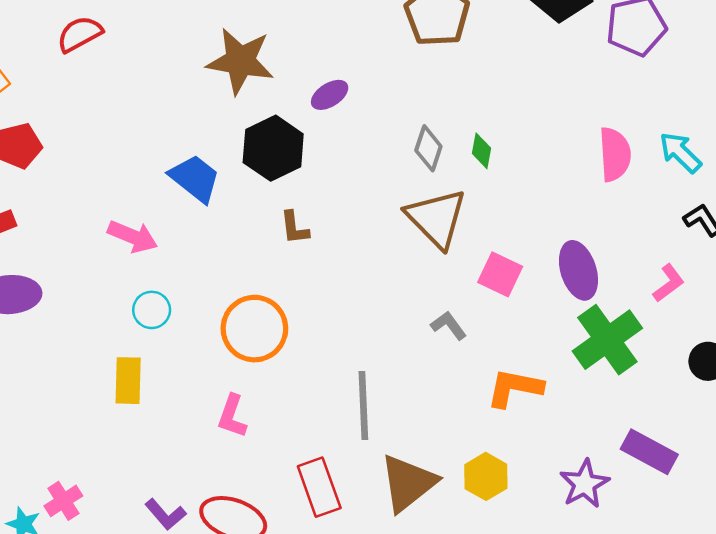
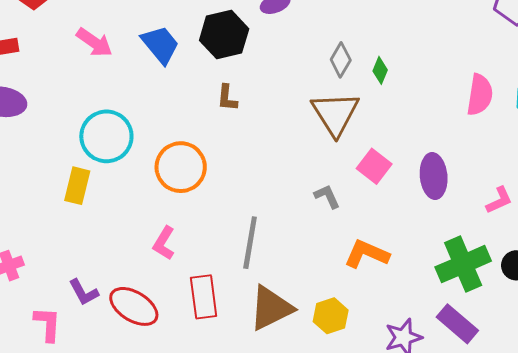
pink arrow: (133, 236) -> (94, 42), moved
cyan circle: (152, 310) -> (106, 136), size x1.8
green cross: (607, 340) -> (463, 264), moved
pink L-shape: (232, 416) -> (164, 243), moved

